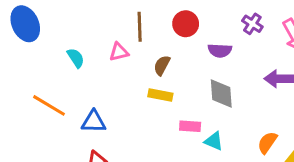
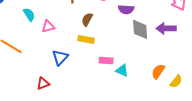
pink triangle: (119, 52) -> (48, 26), moved
gray diamond: (221, 94) -> (140, 29), moved
blue triangle: (94, 122) -> (60, 57), moved, turned -48

